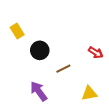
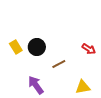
yellow rectangle: (17, 31) -> (16, 47), moved

